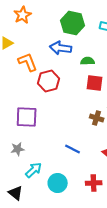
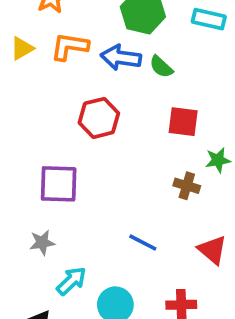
green semicircle: (88, 61) -> (161, 67), moved, turned -136
orange L-shape: (28, 62) -> (70, 47), moved, turned -60

